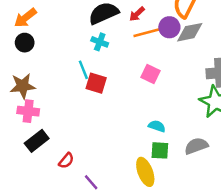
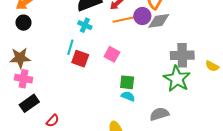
cyan line: (83, 70) -> (70, 47), turned 35
pink square: (150, 74) -> (112, 54), moved
green square: (160, 150) -> (127, 82), moved

